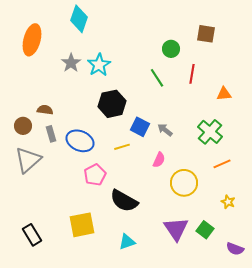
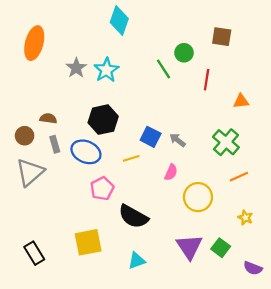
cyan diamond: (79, 19) -> (119, 20), moved
green line: (157, 78) -> (164, 69), moved
black hexagon: (112, 104) -> (103, 120), moved

